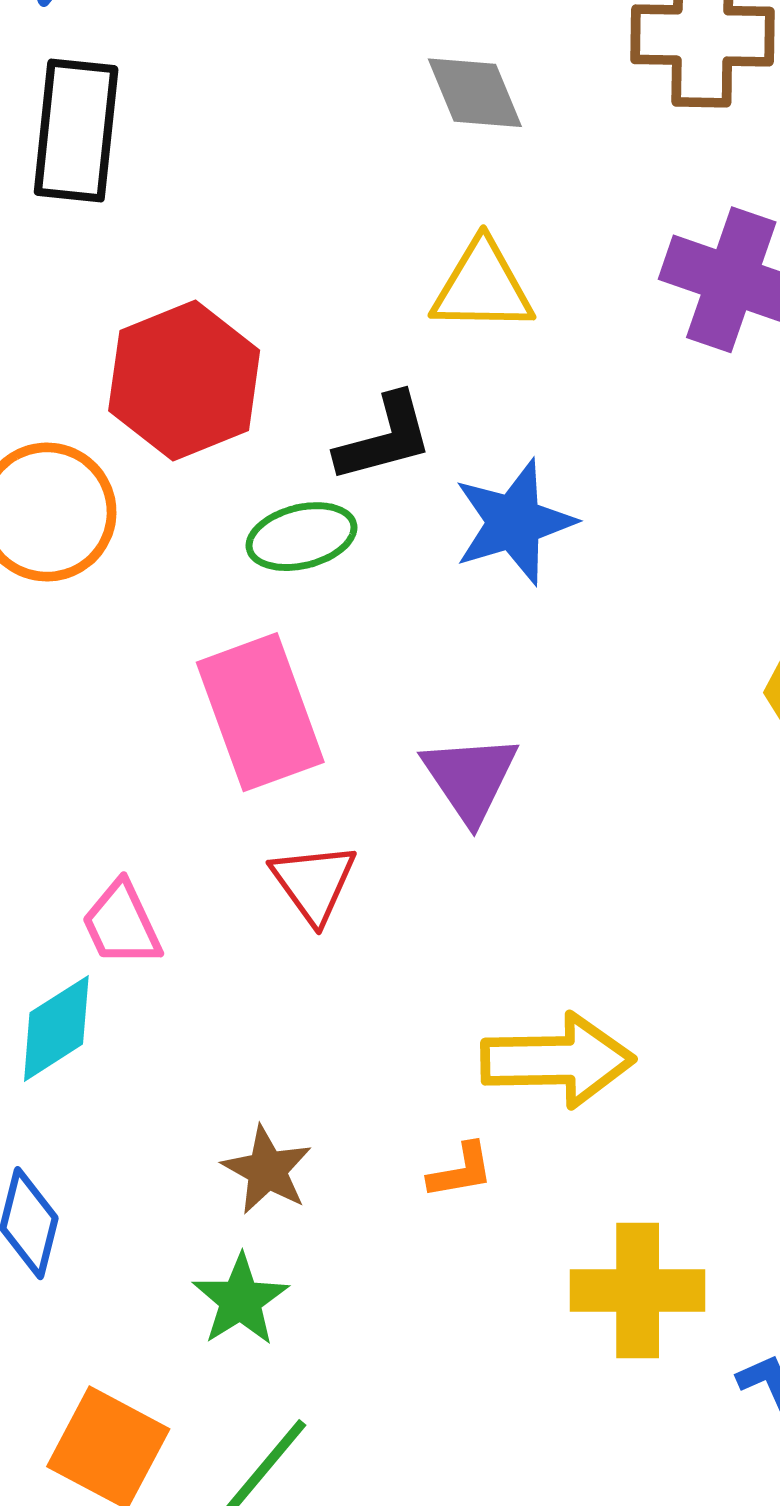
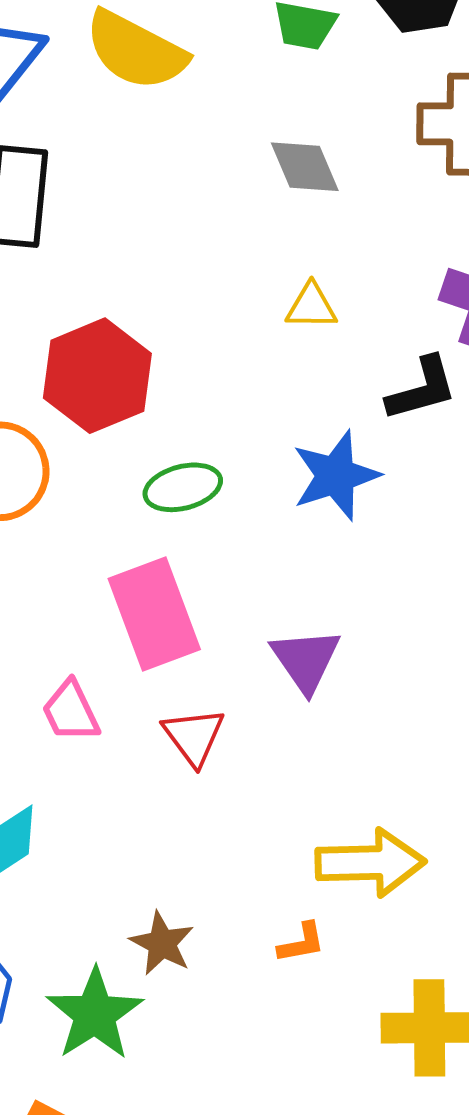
yellow triangle: (482, 287) -> (311, 306), size x0.7
black L-shape: (384, 438) -> (422, 389), moved
pink trapezoid: (122, 924) -> (71, 711), moved
green star: (240, 1300) -> (95, 1014), moved, size x1.4

